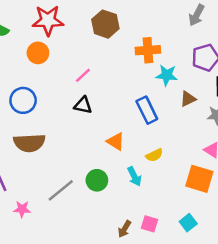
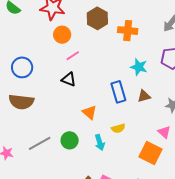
orange cross: (148, 50) -> (128, 31), moved
orange circle: (38, 53) -> (62, 35), moved
brown triangle: (188, 99) -> (144, 96), moved

